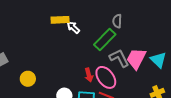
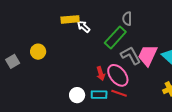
yellow circle: (28, 79) -> (38, 52), moved

